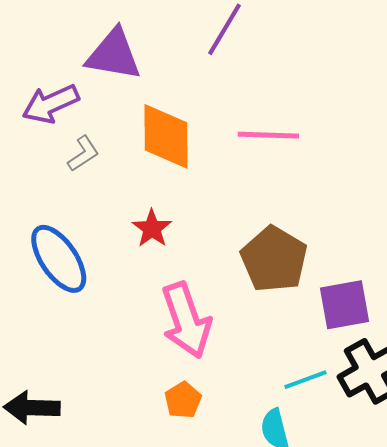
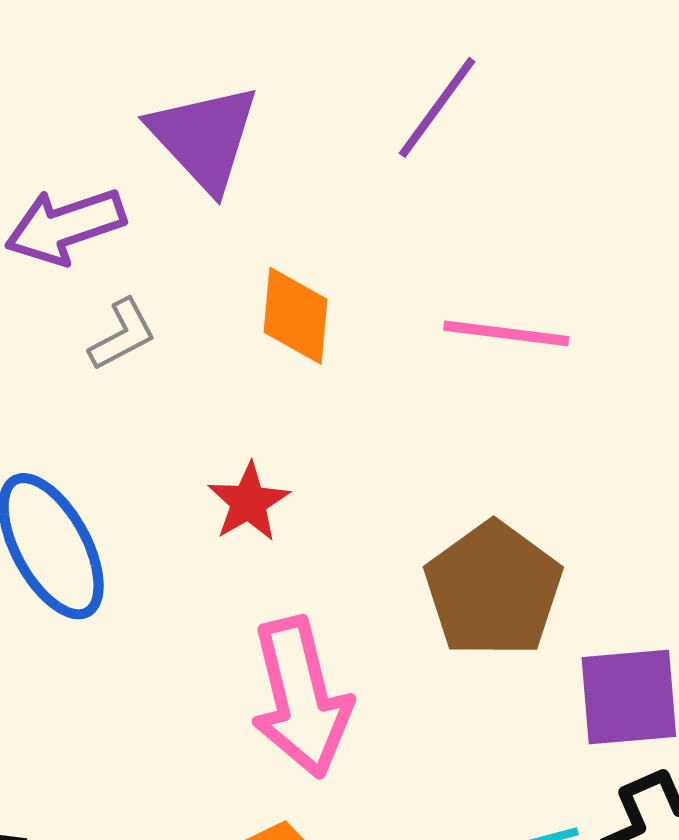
purple triangle: (114, 55) -> (204, 137), turned 32
orange diamond: (166, 136) -> (295, 316), size x0.7

